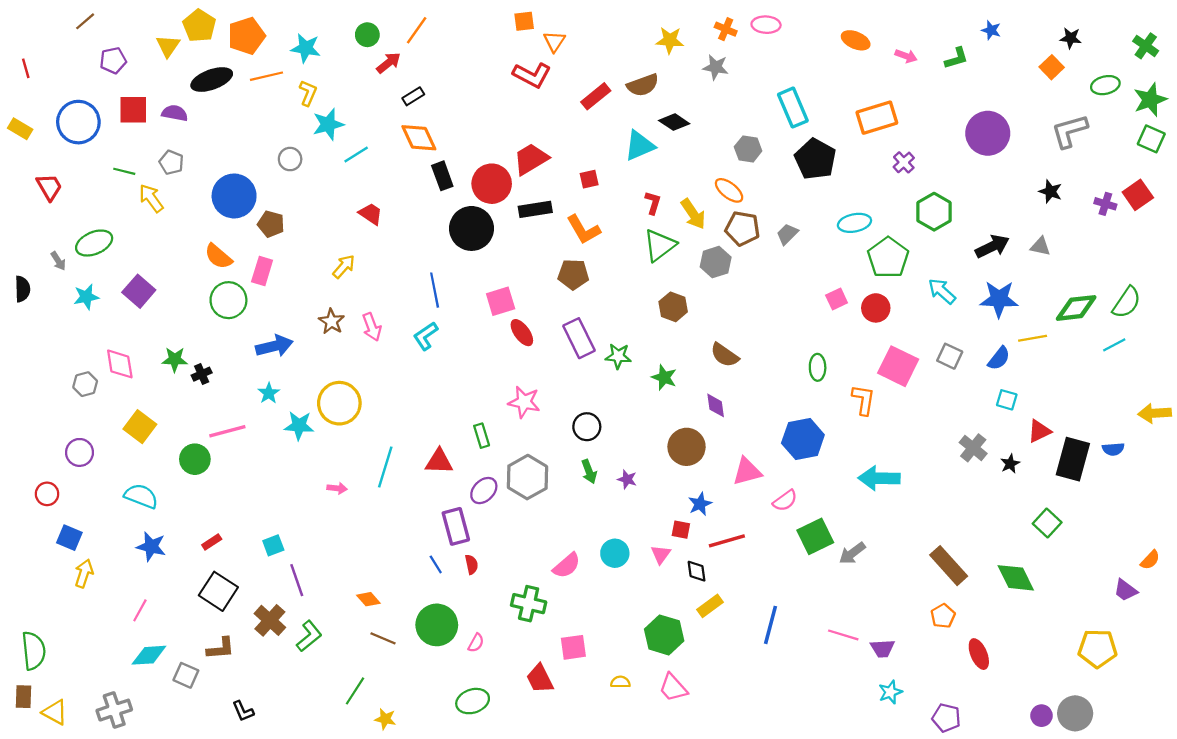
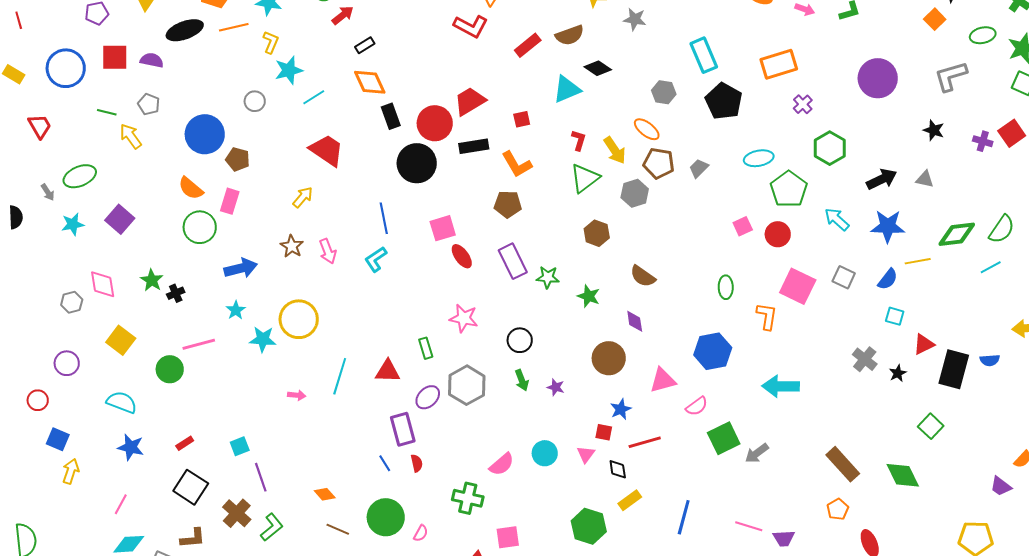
red trapezoid: (371, 214) -> (327, 150), size x1.6
green star: (175, 359) -> (152, 280), turned 30

